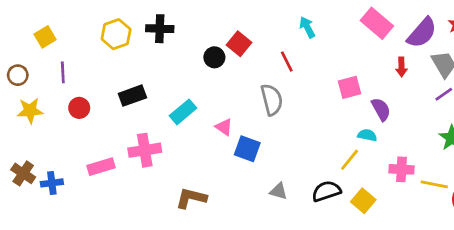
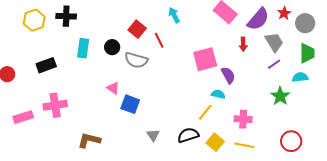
red square: (239, 44) -> (137, 29), moved
black circle: (214, 57) -> (112, 47), moved
pink square: (350, 87) -> (205, 59), size x1.4
gray semicircle: (272, 100) -> (136, 60), moved, turned 120
cyan rectangle: (183, 112) -> (83, 48), moved, turned -42
yellow line: (434, 184) -> (244, 145), moved
gray triangle: (279, 191) -> (153, 135), turned 40

